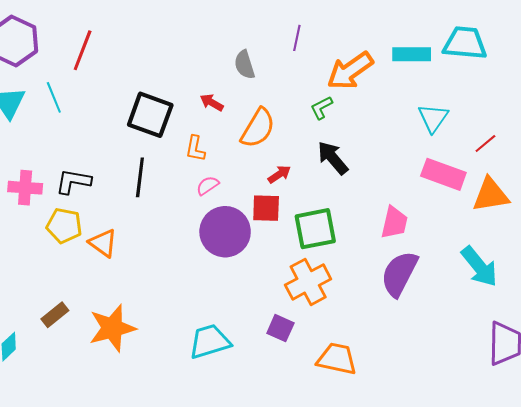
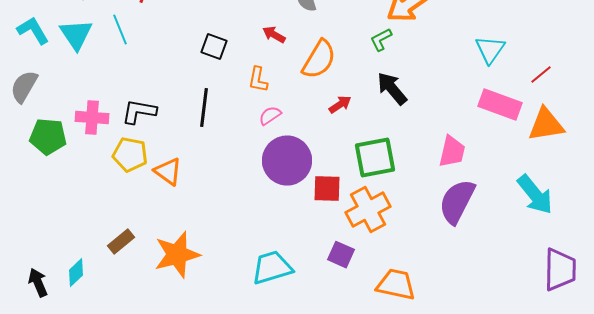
black square: (150, 115) -> (214, 47), size x0.6
red square: (266, 208) -> (327, 189), moved

